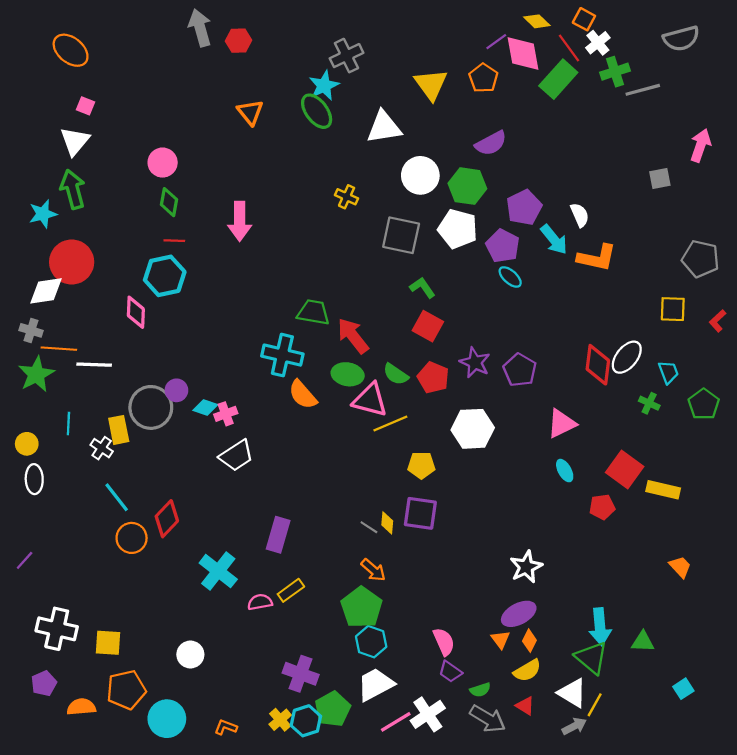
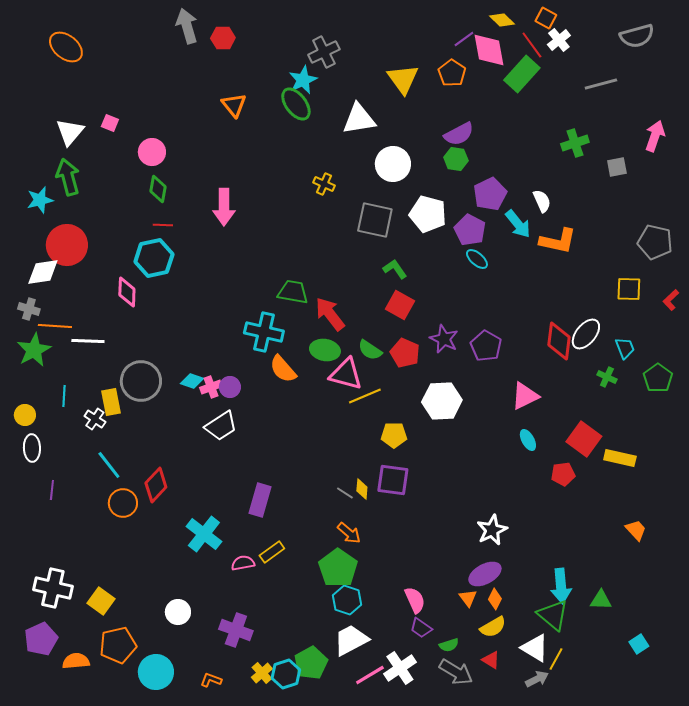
green cross: (615, 72) -> (575, 143), moved
pink square: (86, 106) -> (110, 123), moved
green hexagon: (467, 186) -> (456, 159), moved, size x0.7
purple circle: (176, 390) -> (230, 387), moved
purple line: (25, 560) -> (52, 490), moved, turned -36
yellow square: (108, 643) -> (101, 601), turned 32
purple cross: (301, 674) -> (236, 630), moved
purple pentagon: (44, 683) -> (41, 639), size x1.4

